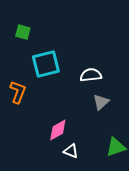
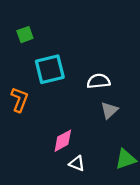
green square: (23, 32) -> (25, 35), turned -35

